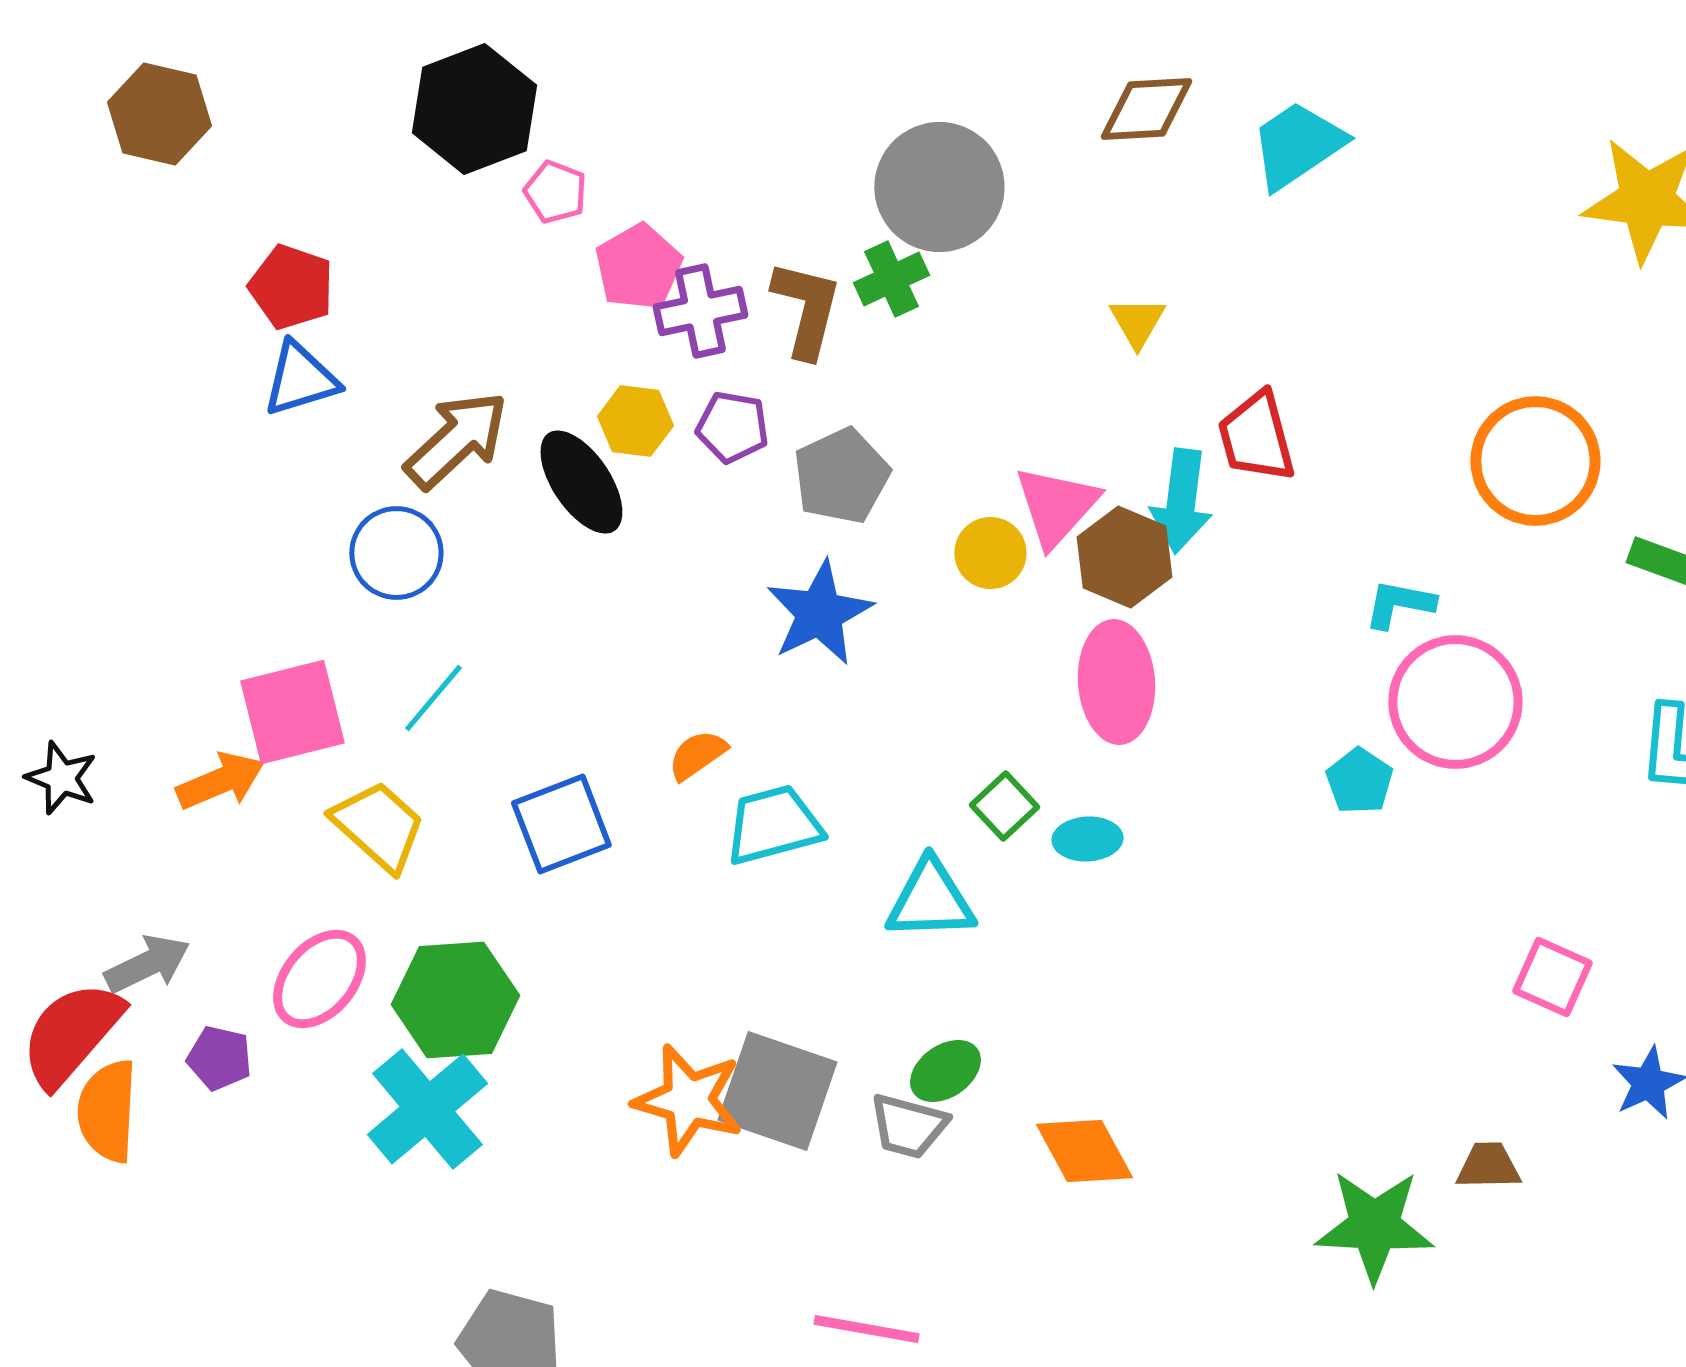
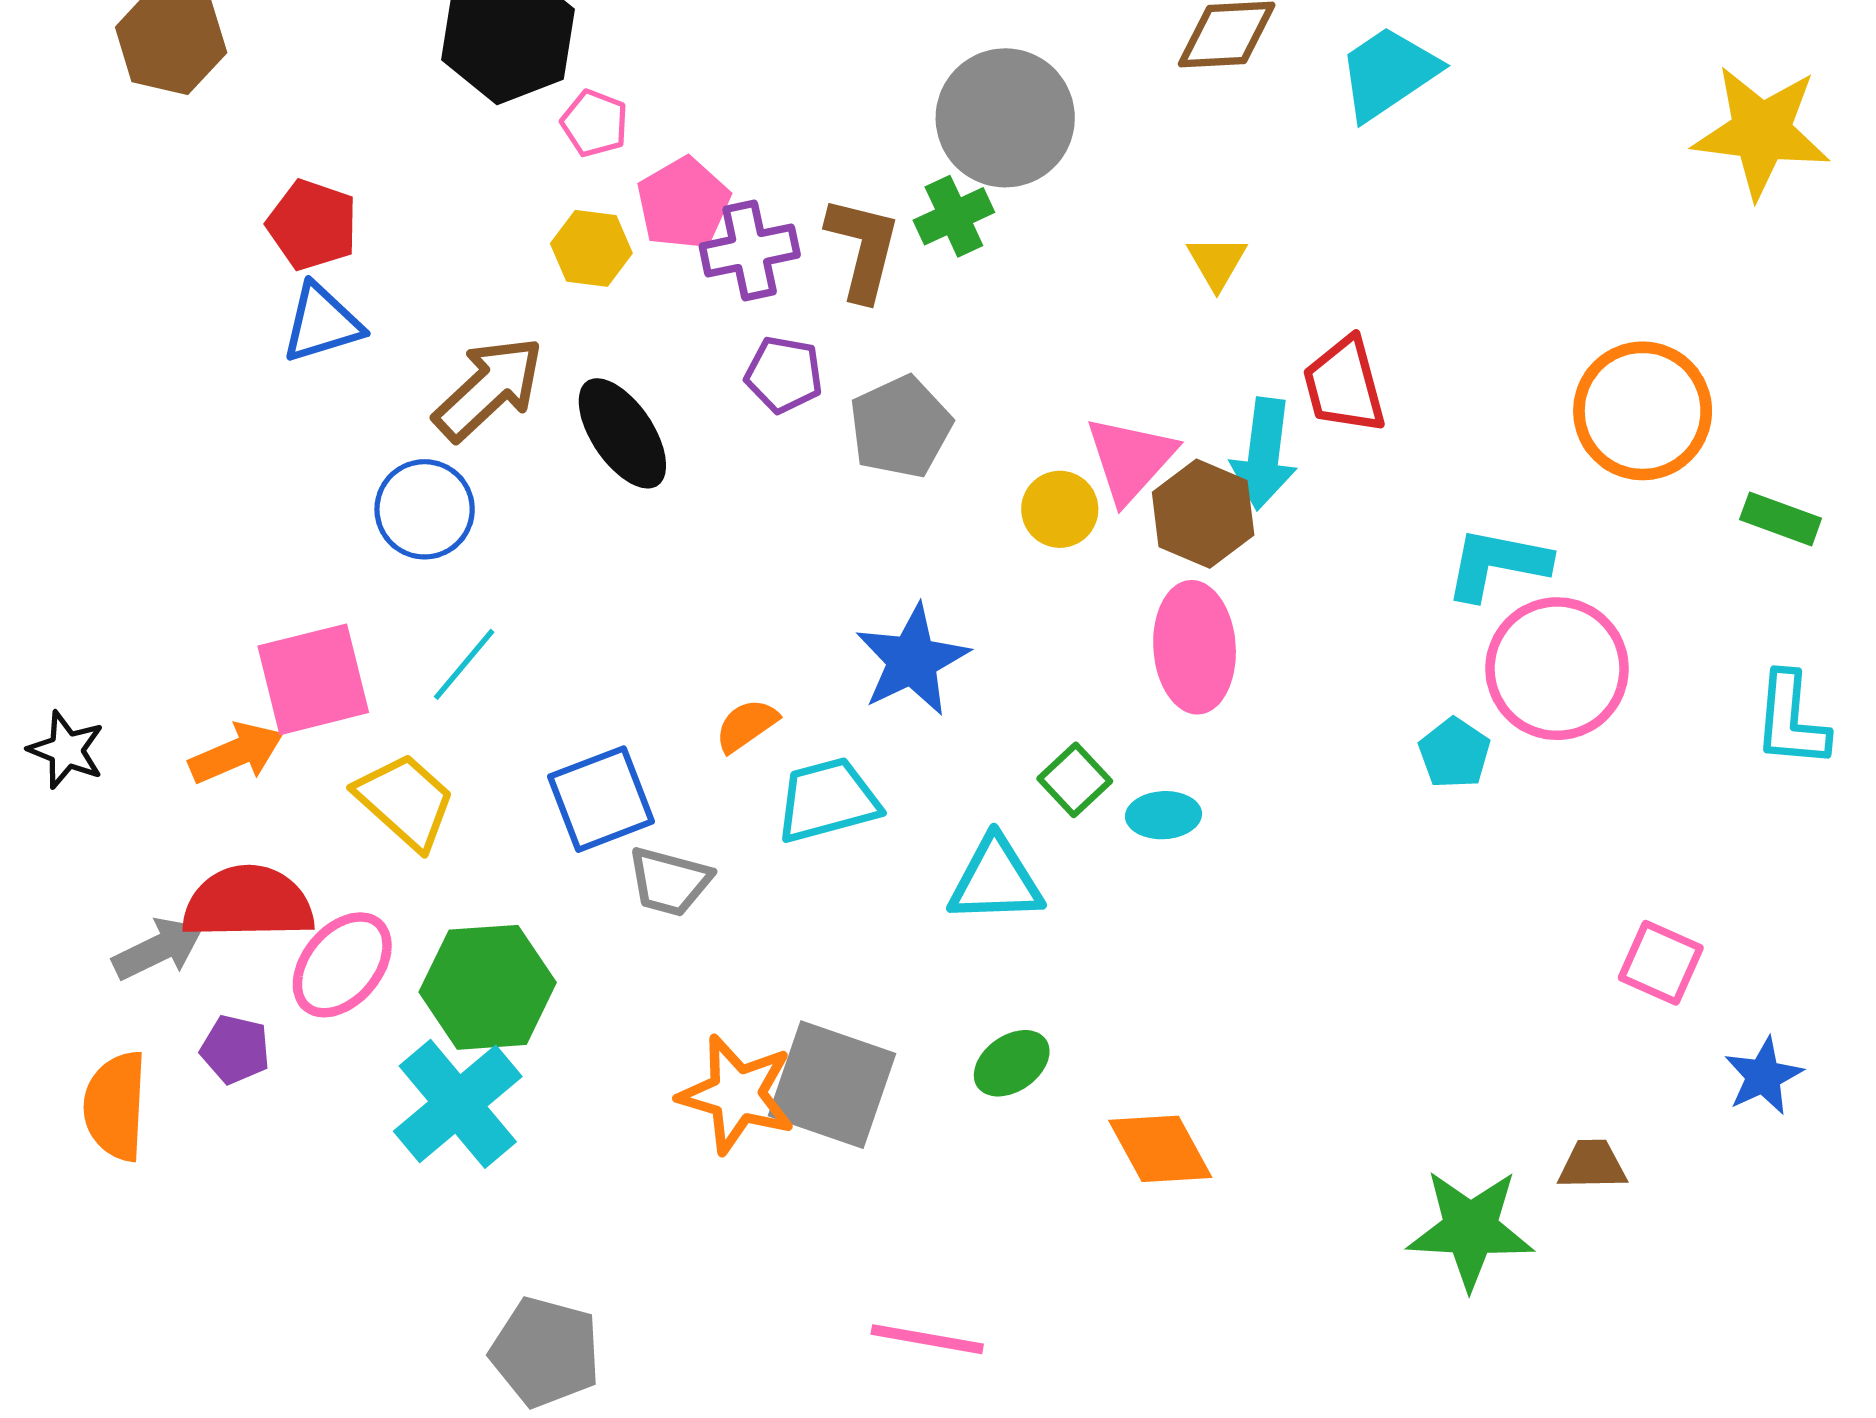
yellow hexagon: (635, 421) -> (591, 248), moved
cyan L-shape: (1399, 604) -> (1497, 564), size x1.4
blue star: (819, 613) -> (912, 660), moved
red semicircle: (71, 1034) -> (248, 903), moved, turned 48
gray trapezoid: (908, 1126) -> (669, 881), moved

